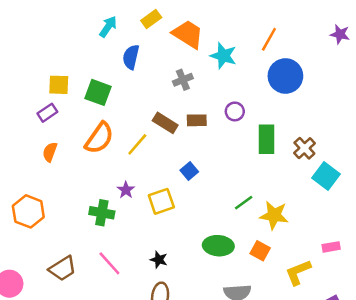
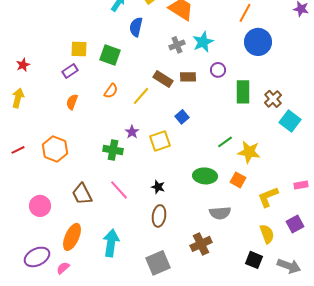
cyan star: (223, 56) -> (203, 42), moved, turned 30
orange semicircle: (99, 138) -> (111, 91), size x0.6
pink rectangle: (331, 247) -> (301, 185), moved
brown trapezoid: (63, 268) -> (82, 194), turned 95

